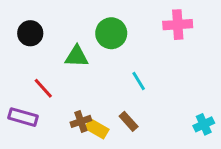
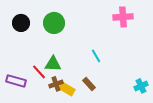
green circle: (111, 33) -> (54, 23), moved
green triangle: (77, 56) -> (53, 64), moved
red line: (43, 88) -> (39, 72), moved

